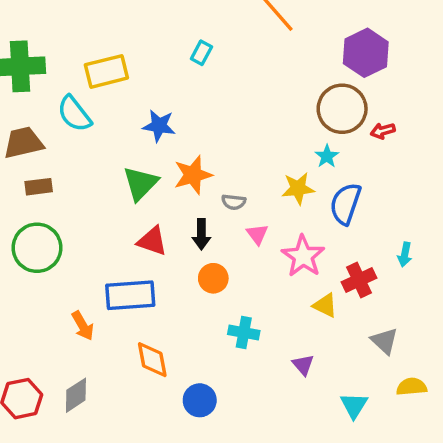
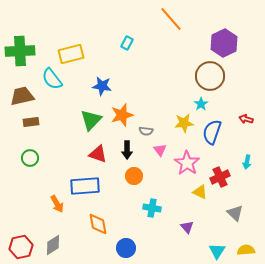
red arrow: (383, 131) -> (246, 119), moved, turned 32
green circle: (37, 248) -> (30, 158), size x0.6
yellow semicircle: (412, 387) -> (246, 250), moved

